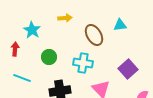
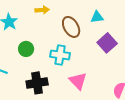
purple square: (128, 69) -> (107, 43), moved

